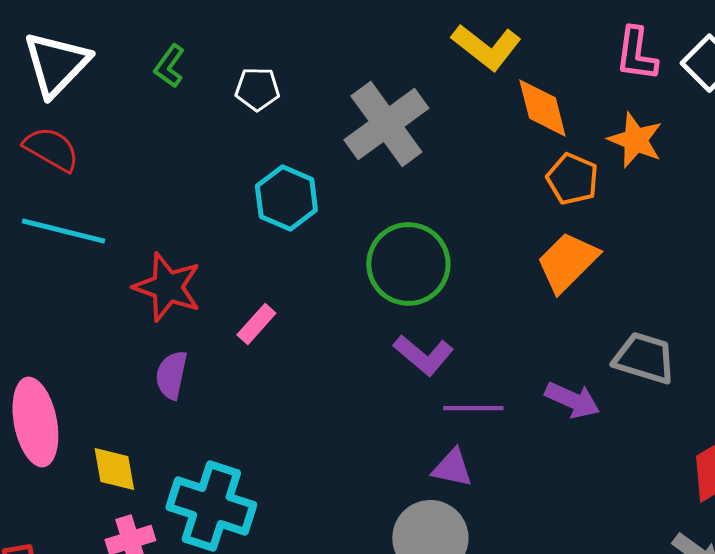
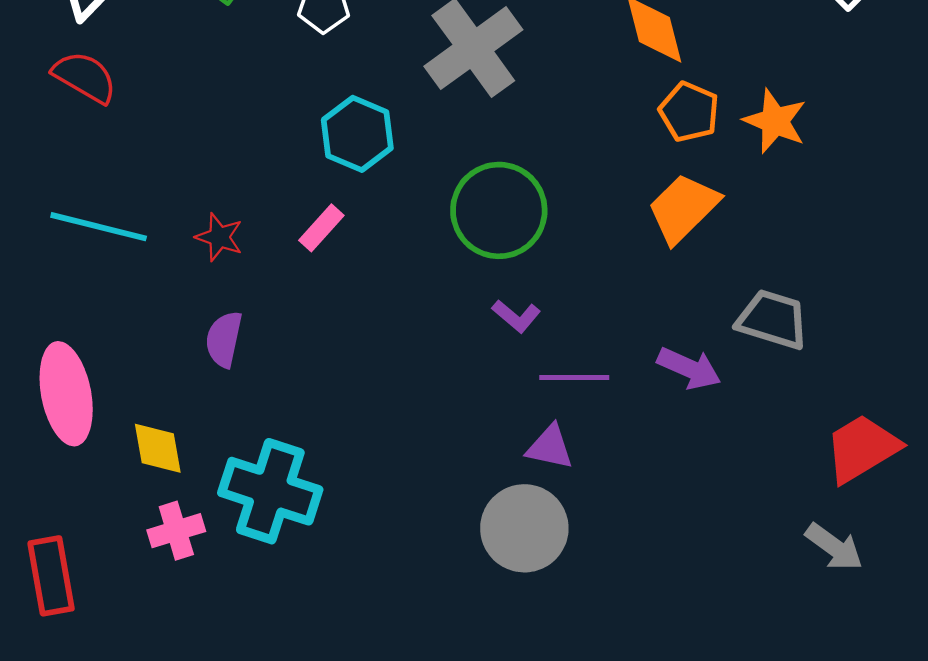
orange star: (635, 140) -> (775, 121), moved
cyan line: (63, 231) -> (99, 227), moved
red star: (167, 287) -> (219, 237), size x0.6
pink rectangle: (256, 324) -> (321, 228), moved
purple L-shape: (423, 355) -> (516, 316), size x0.7

